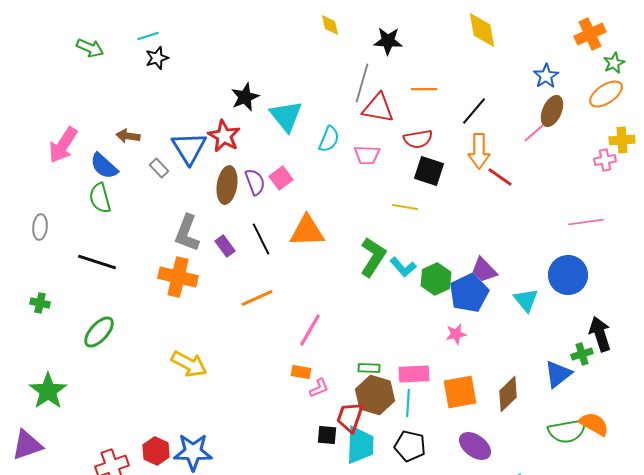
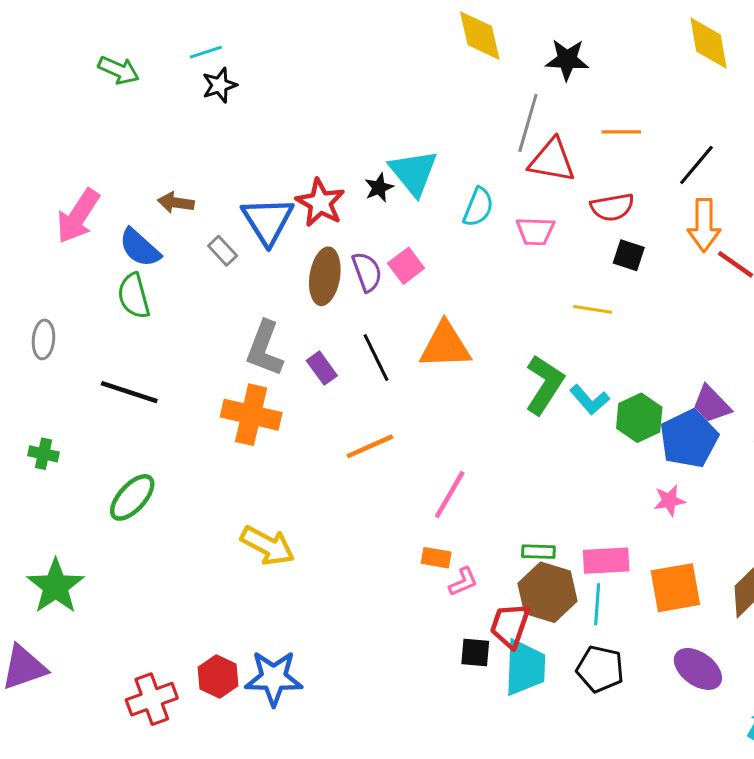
yellow diamond: (330, 25) -> (480, 36), size x1.6
black star: (245, 97) -> (379, 188), moved, size x0.7
black square: (429, 171) -> (629, 255), size x0.7

